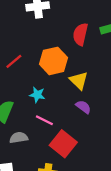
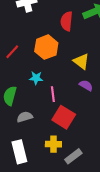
yellow triangle: (79, 81) -> (81, 61), moved
purple semicircle: (83, 107) -> (86, 85), moved
pink line: (44, 120) -> (53, 94), moved, turned 63

